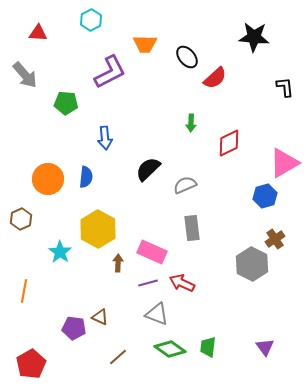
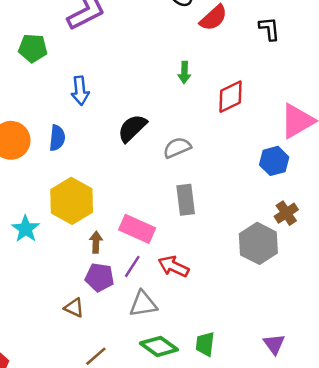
black L-shape: (285, 87) -> (269, 29), moved
purple line: (148, 283) -> (132, 266), turned -42
gray triangle: (157, 314) -> (143, 304), turned -30
purple pentagon: (74, 328) -> (100, 277), moved

